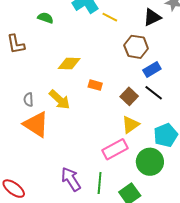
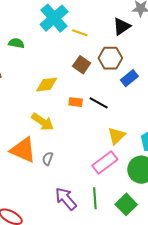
black line: (154, 93) -> (99, 103), moved
brown square: (129, 96) -> (82, 65), moved
gray semicircle: (28, 100) -> (48, 159), moved, turned 32

